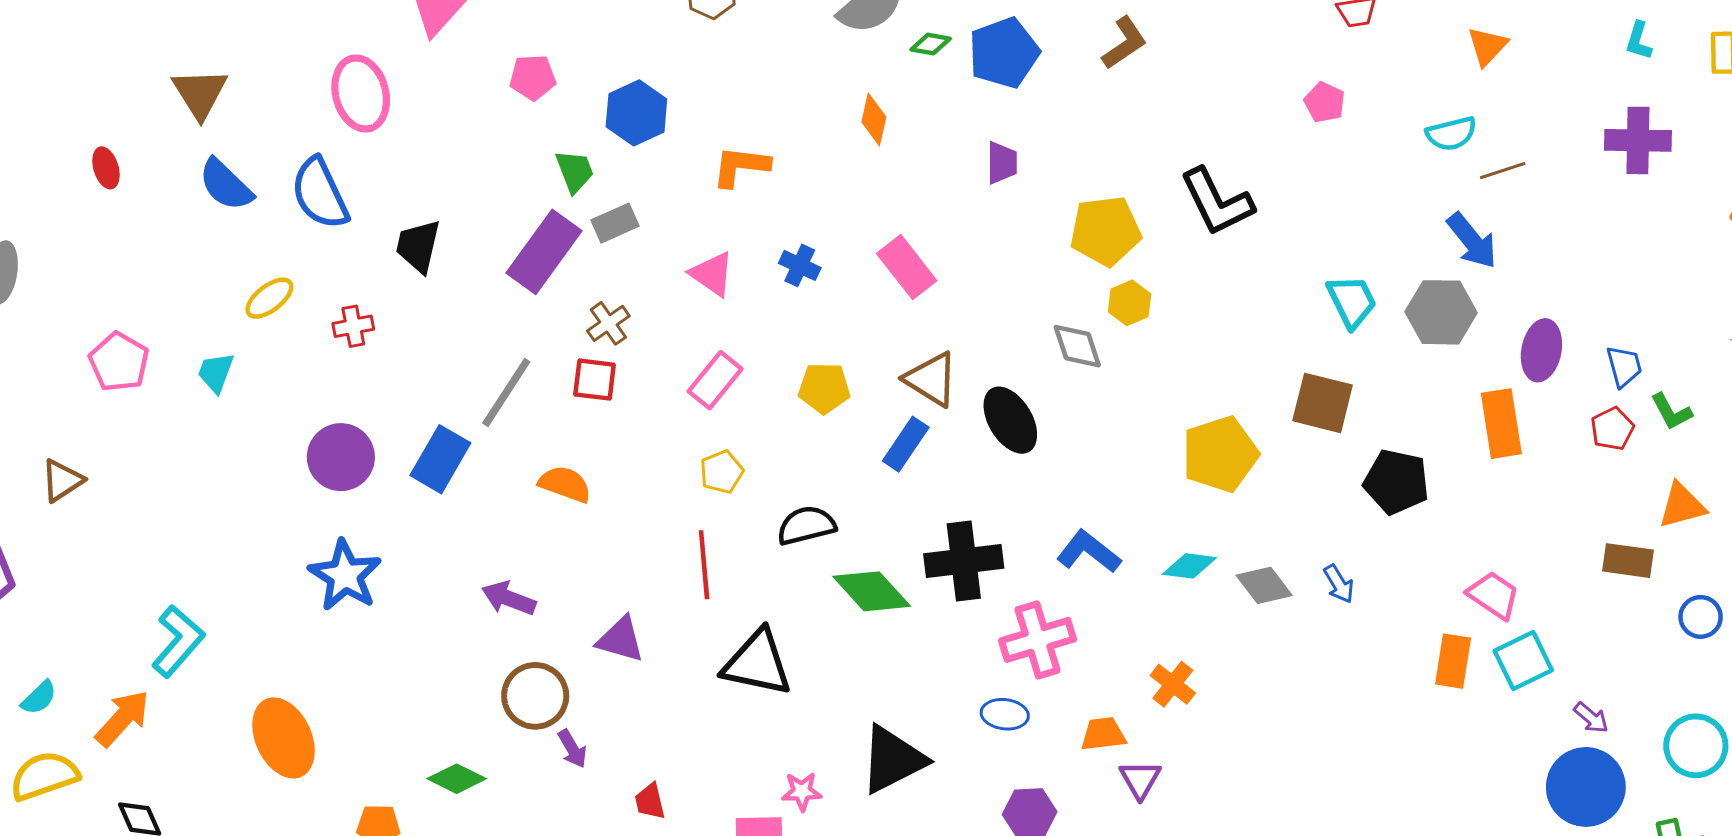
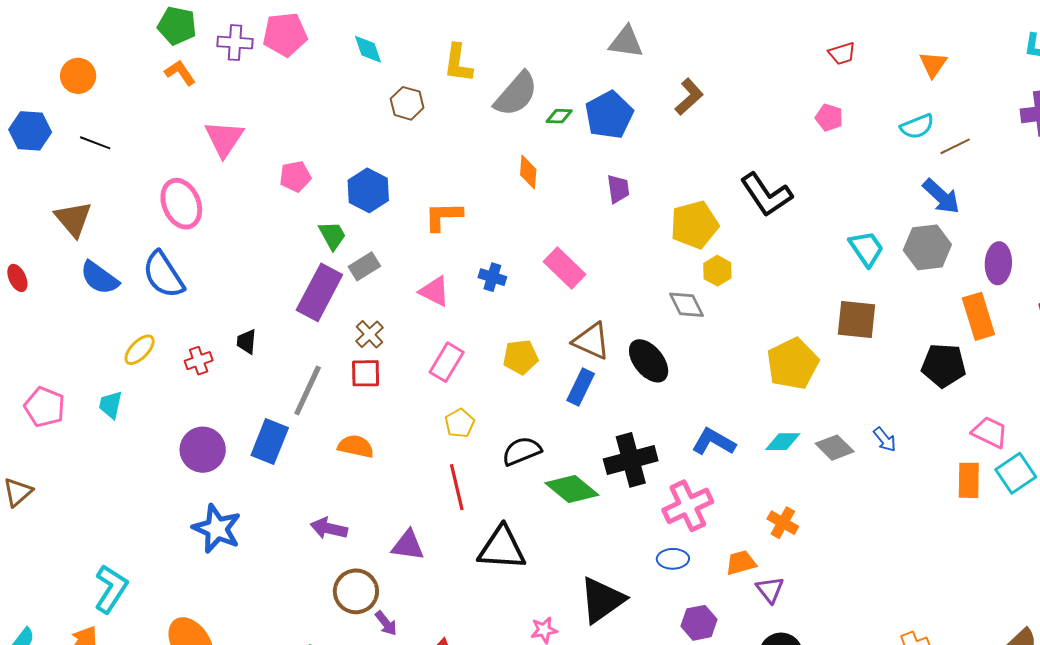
black trapezoid: (418, 246) -> (247, 342), moved, size x0.7
black pentagon: (1396, 482) -> (944, 365), moved

